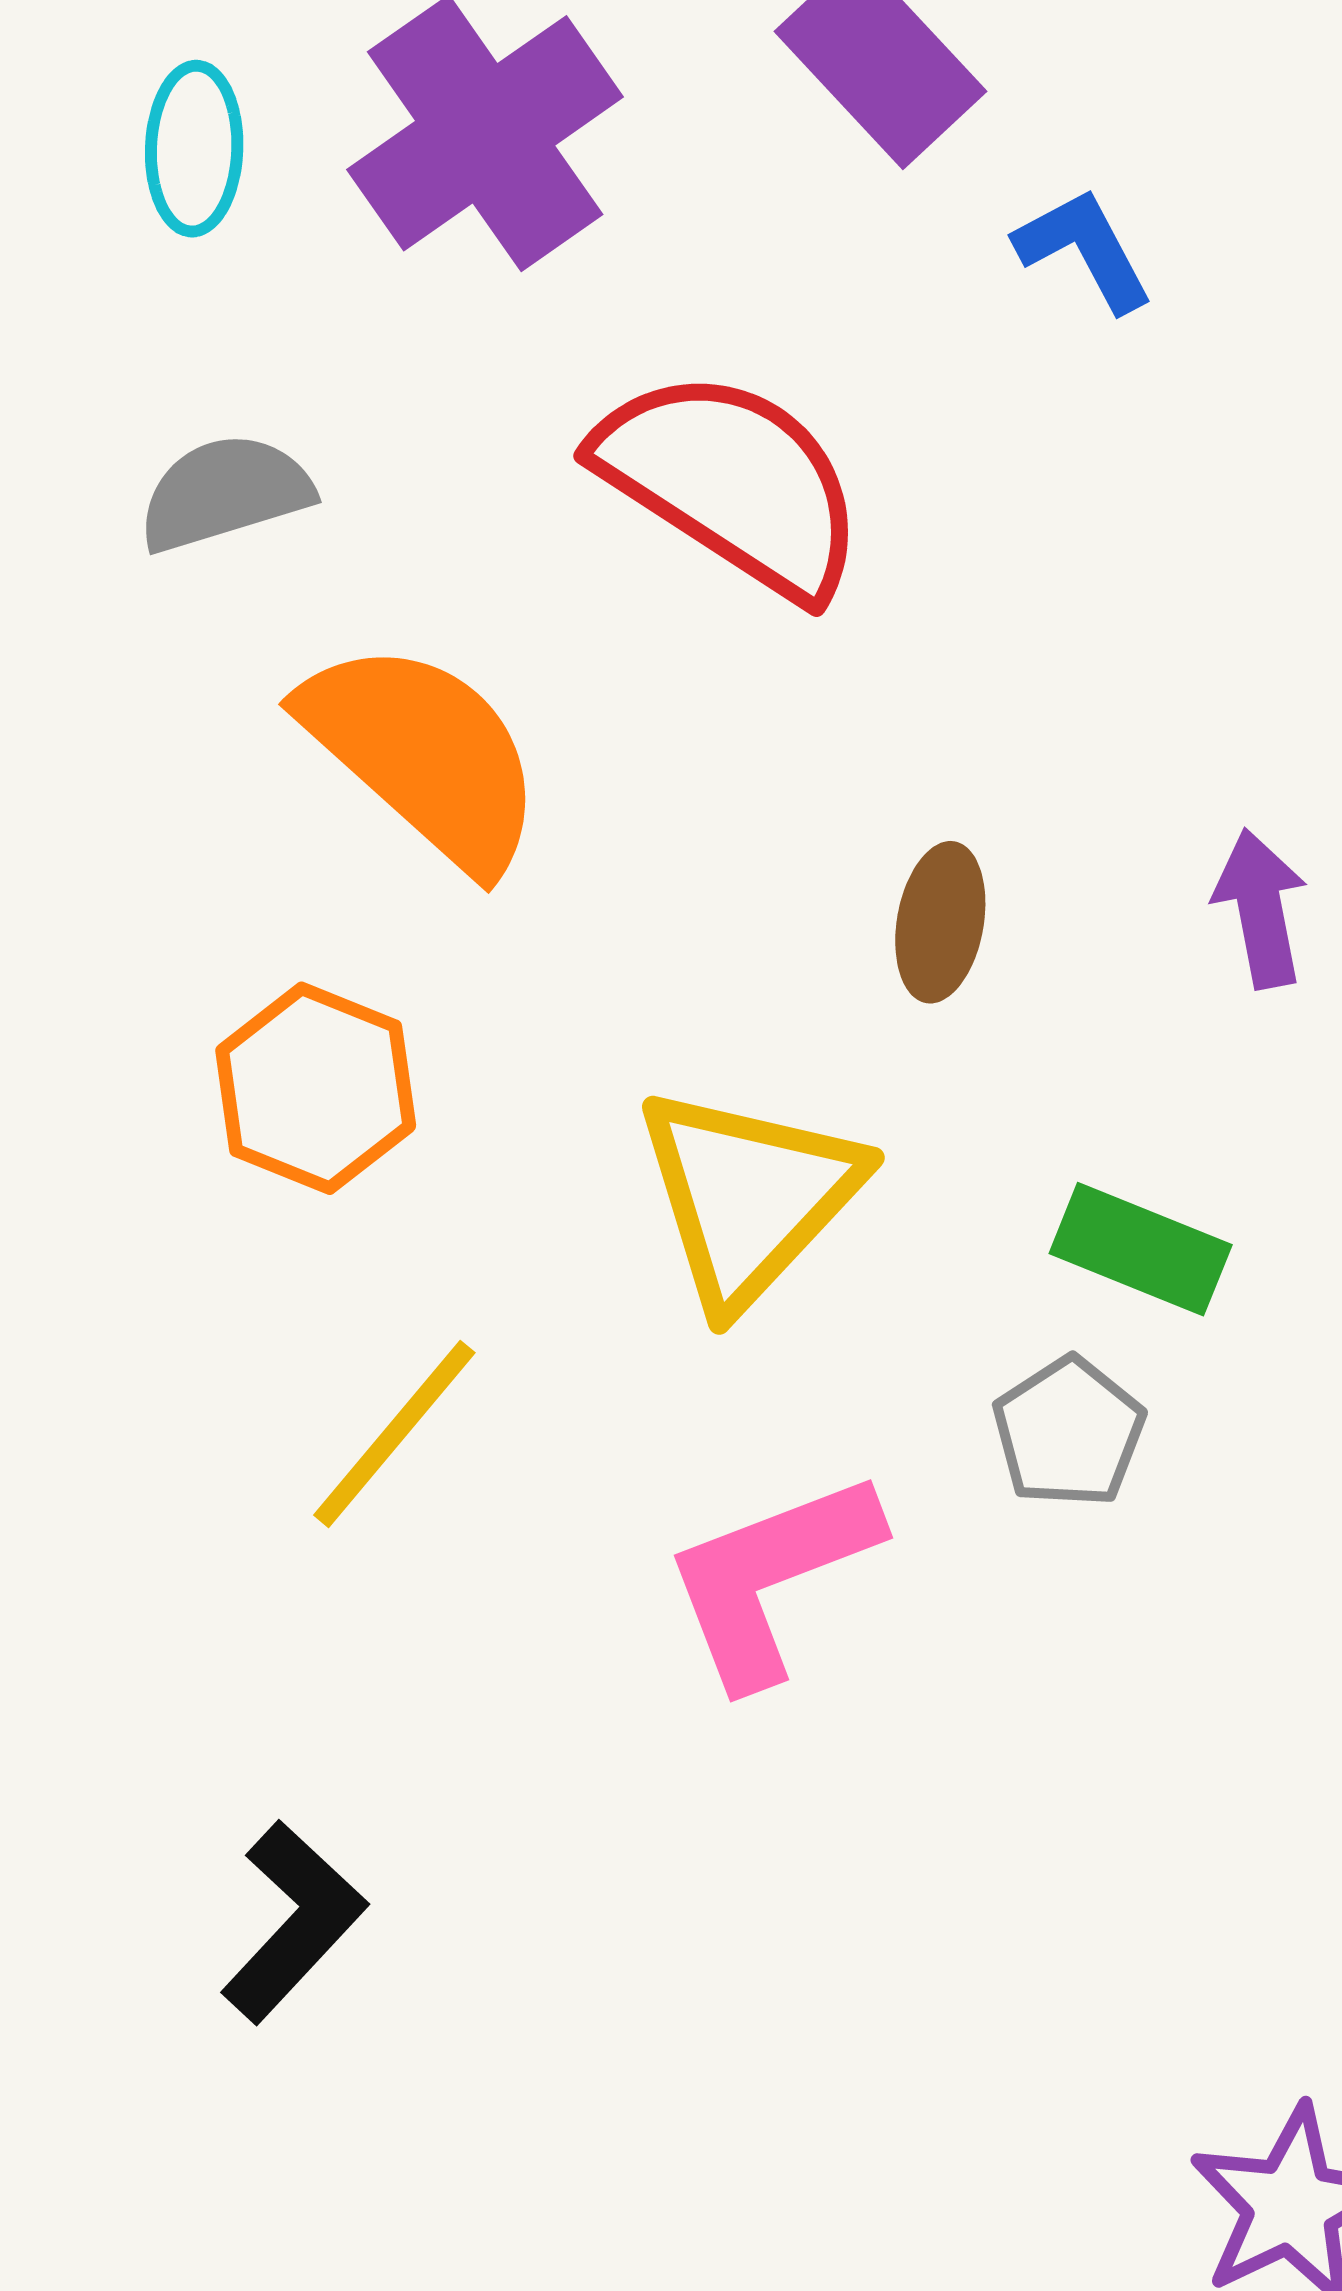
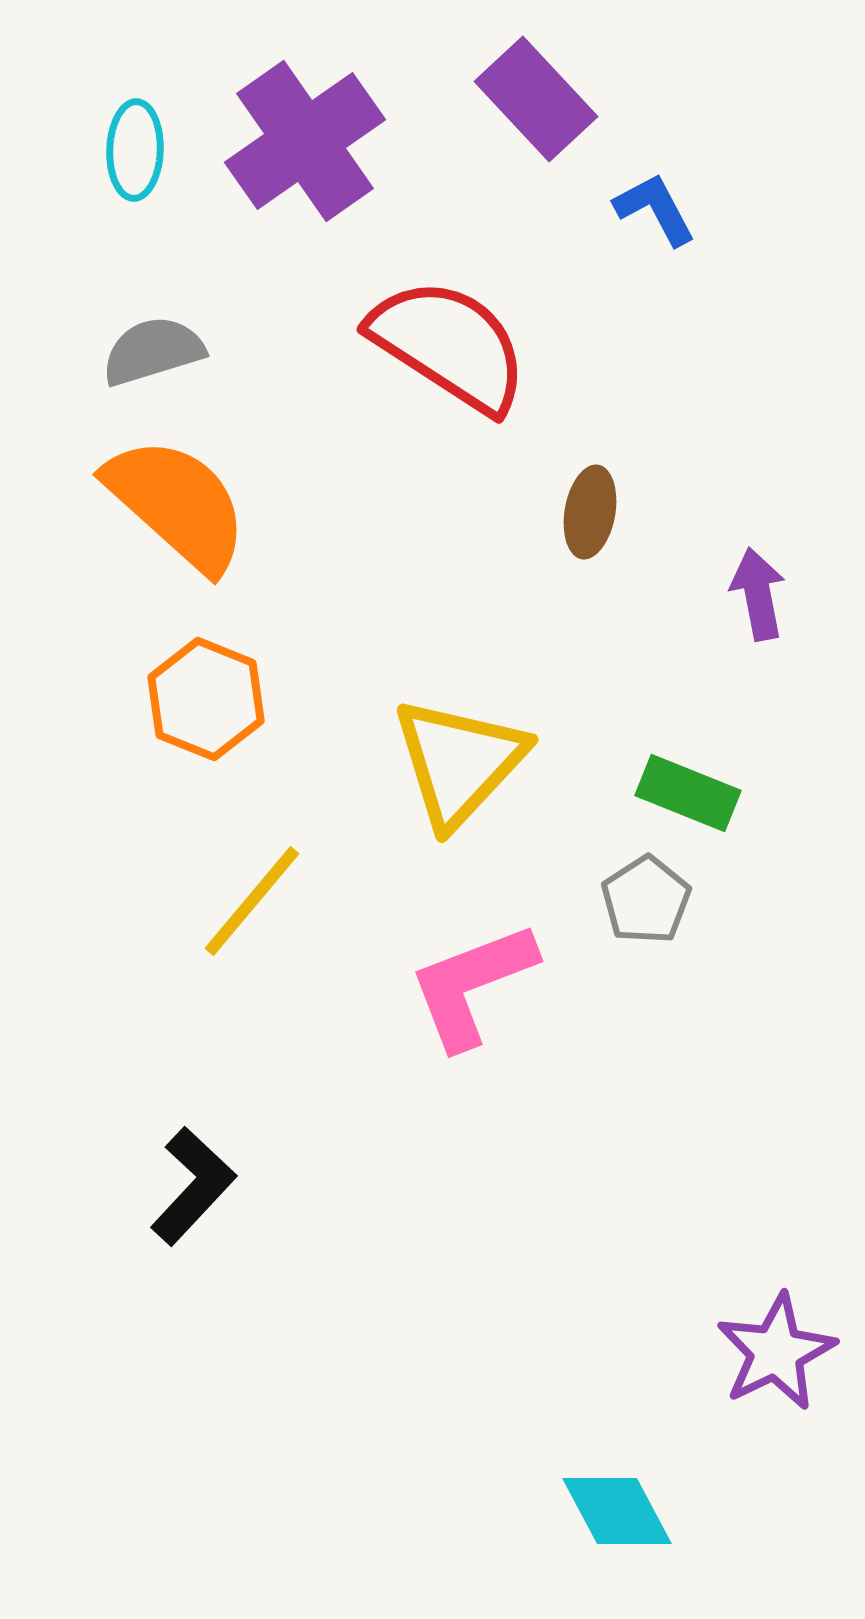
orange semicircle: (423, 755) -> (177, 504), moved
brown ellipse: (940, 922) -> (590, 512), moved

